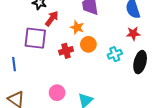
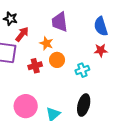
black ellipse: (140, 62) -> (84, 105), moved
pink circle: (57, 93) -> (26, 106), size x1.5

